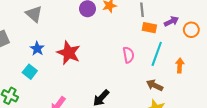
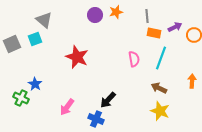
blue star: (37, 49) -> (35, 84), moved
orange arrow: (180, 65) -> (192, 81), moved
cyan square: (30, 72) -> (35, 39), moved, turned 32

